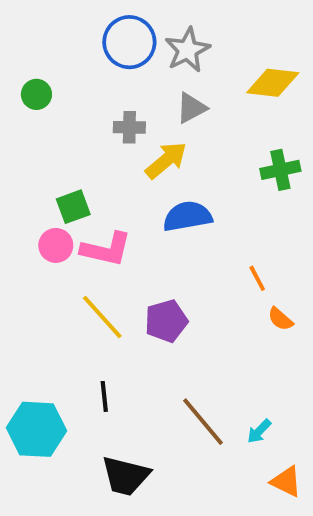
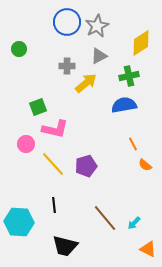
yellow diamond: (273, 83) -> (141, 43), turned -40
green cross: (280, 170) -> (129, 76), moved
blue semicircle: (187, 216) -> (124, 105), moved
pink circle: (56, 245) -> (26, 144), moved

